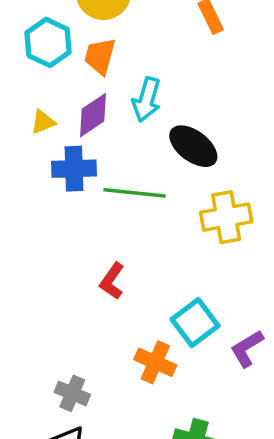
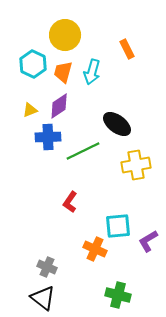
cyan arrow: (147, 99) -> (92, 72), moved
green line: (135, 193) -> (83, 151), turned -32
cyan square: (195, 323) -> (118, 226), turned 32

